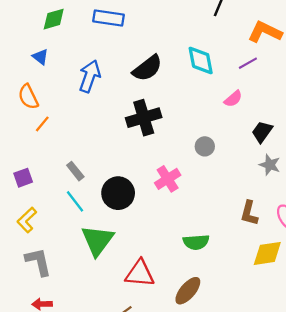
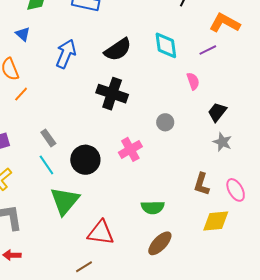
pink semicircle: (233, 99) -> (193, 81), turned -72
black cross: (144, 118) -> (112, 94), turned 32
brown ellipse: (188, 291) -> (160, 243), moved

